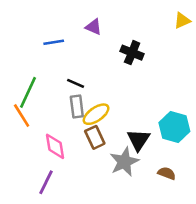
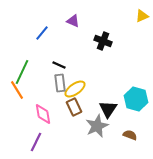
blue line: (54, 42) -> (42, 33), turned -42

